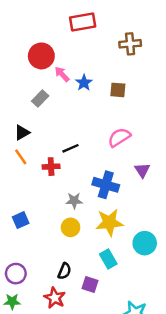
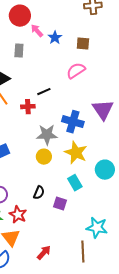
gray rectangle: (40, 98) -> (19, 51), turned -40
pink semicircle: (119, 137) -> (76, 71), moved
purple triangle: (142, 170) -> (103, 110), size x1.6
gray star: (74, 201) -> (47, 135), size x1.5
yellow star: (109, 222) -> (76, 153), turned 30
red star: (55, 298) -> (18, 215), moved

